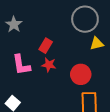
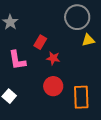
red star: (49, 65) -> (53, 58), moved
red circle: (81, 74) -> (53, 86), moved

